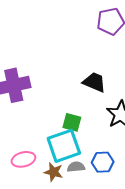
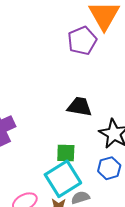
blue hexagon: (103, 162) -> (109, 168), moved

